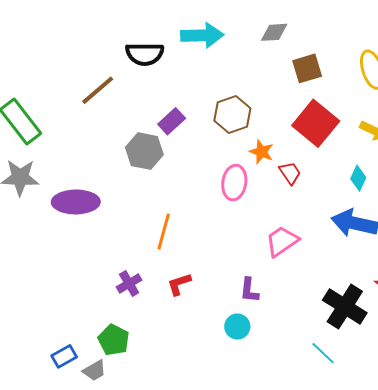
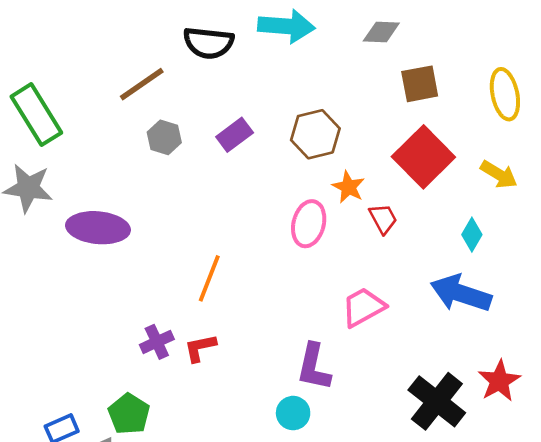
gray hexagon: (144, 151) -> (164, 137), moved, size x0.7
red L-shape: (179, 284) -> (200, 348), moved
purple L-shape: (249, 290) -> (314, 367), size x1.4

